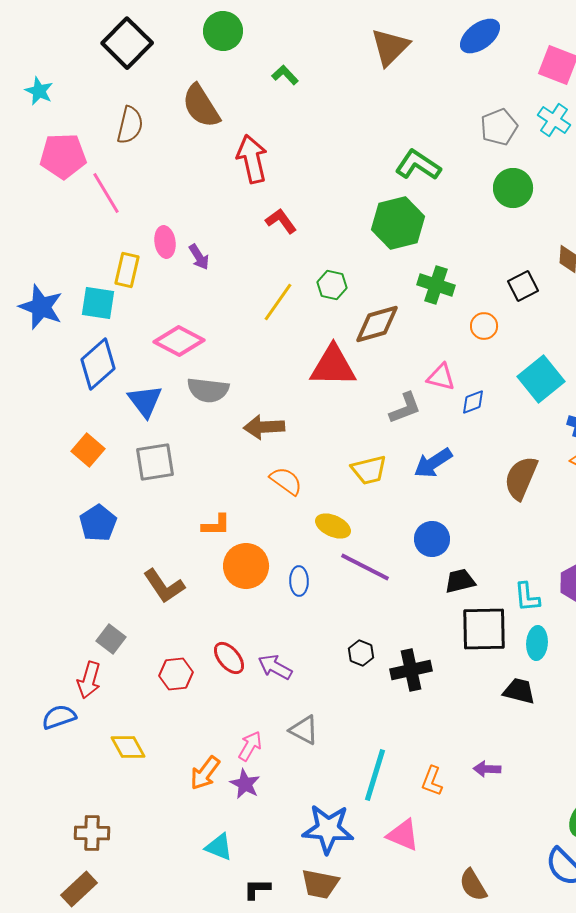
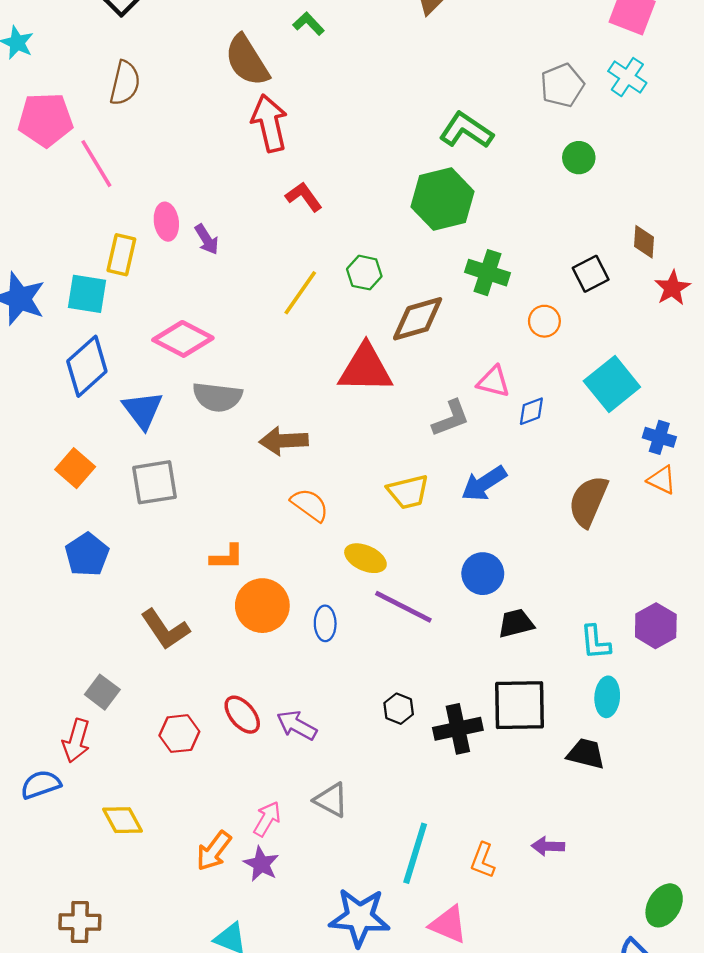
brown semicircle: (201, 106) -> (247, 60), moved
green circle: (513, 188) -> (579, 158), size x0.7
black square: (484, 629) -> (520, 705), moved

